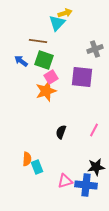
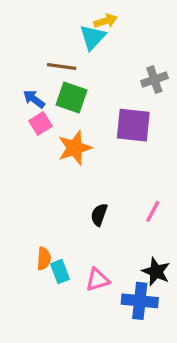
pink square: (51, 77) -> (40, 123), moved
black star: (96, 167) -> (156, 272), turned 30
pink triangle: (65, 181) -> (97, 280), moved

